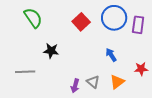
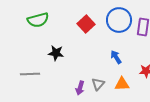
green semicircle: (33, 18) -> (38, 20), turned 110
gray triangle: (93, 82) -> (98, 84), turned 32
orange triangle: (117, 82) -> (122, 84), turned 35

